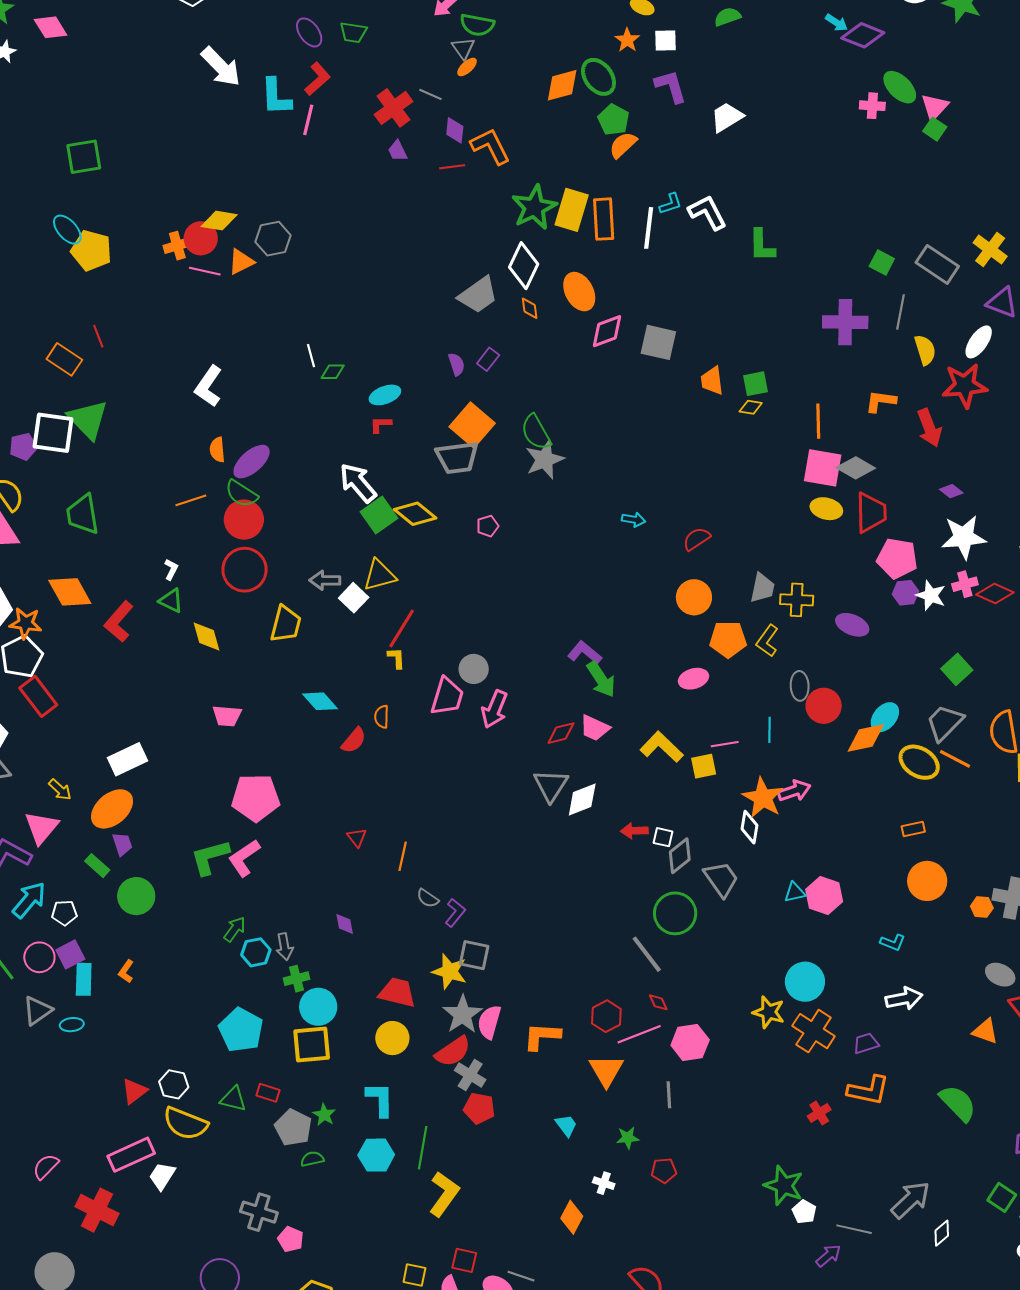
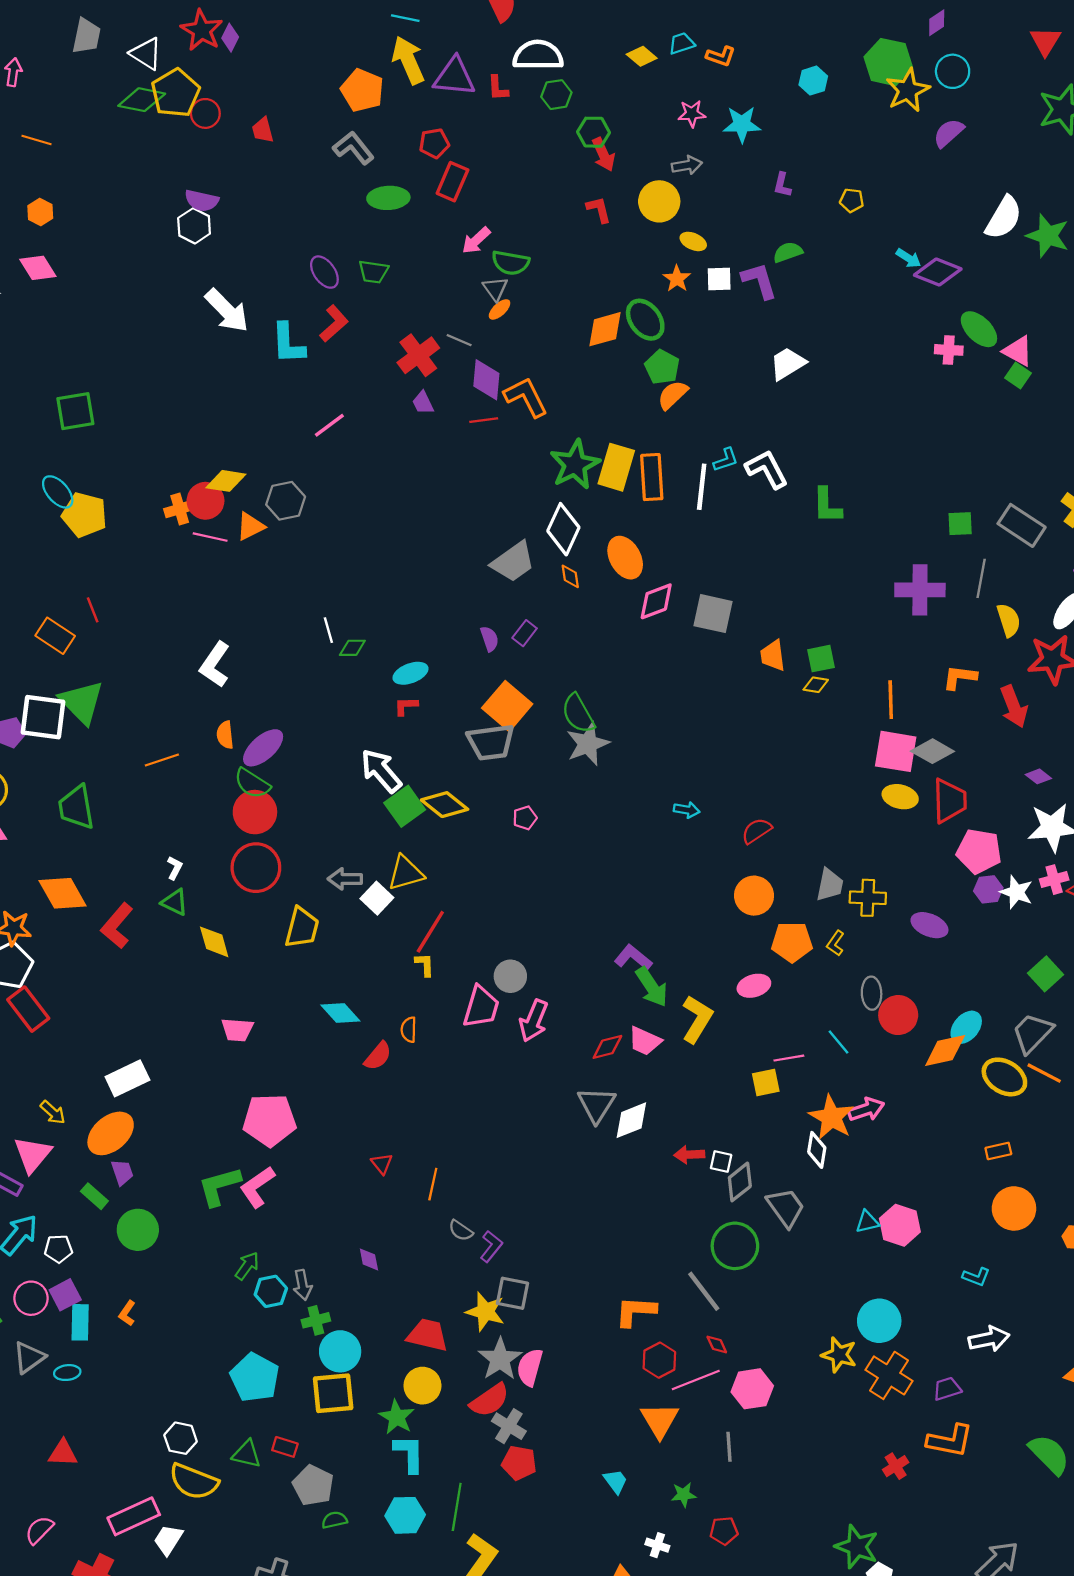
purple L-shape: (671, 86) -> (759, 281), moved
pink triangle: (935, 107) -> (1018, 351), turned -44
pink line: (308, 120) -> (329, 425), moved, turned 40
purple diamond: (455, 130) -> (486, 380), size x1.4
green square: (882, 263) -> (960, 524), turned -30
orange line: (191, 500) -> (162, 760), moved
yellow L-shape: (767, 641) -> (835, 943), size x0.7
cyan line: (770, 730) -> (838, 1042), turned -40
yellow L-shape: (662, 747) -> (697, 1019), moved, turned 78
orange L-shape: (542, 1036) -> (636, 1311), moved
red triangle: (134, 1091) -> (63, 1453), moved, turned 40
green star: (324, 1115) -> (397, 1417), moved, size x1.4

